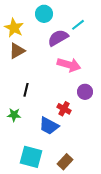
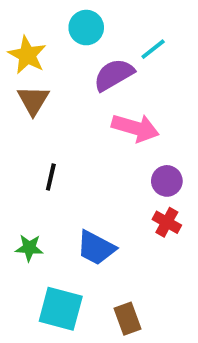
brown triangle: (17, 51) -> (33, 100), turned -30
red cross: (64, 109) -> (167, 222), moved
green star: (14, 115) -> (29, 248), moved
brown rectangle: (65, 162) -> (128, 319), turned -63

